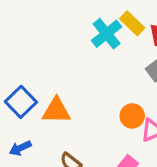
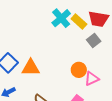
yellow rectangle: (132, 23) -> (79, 21), moved

